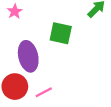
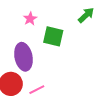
pink star: (15, 11) -> (30, 19), moved

